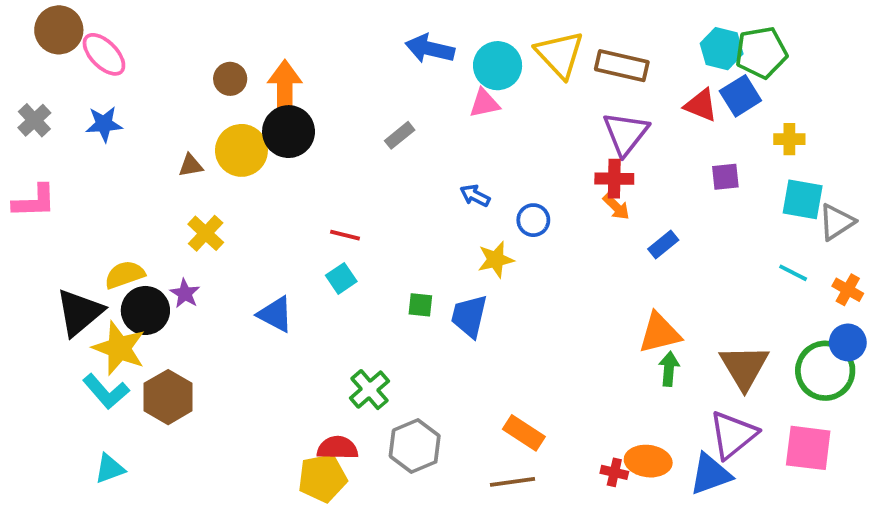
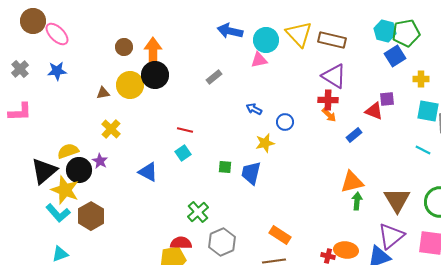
red triangle: (701, 105) -> (374, 111), moved
purple triangle: (626, 133) -> (334, 76), turned -36

